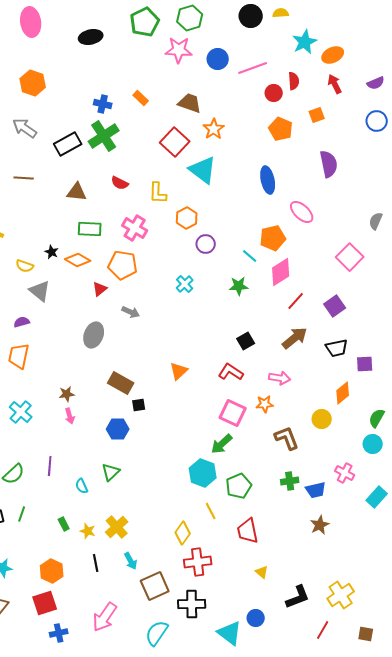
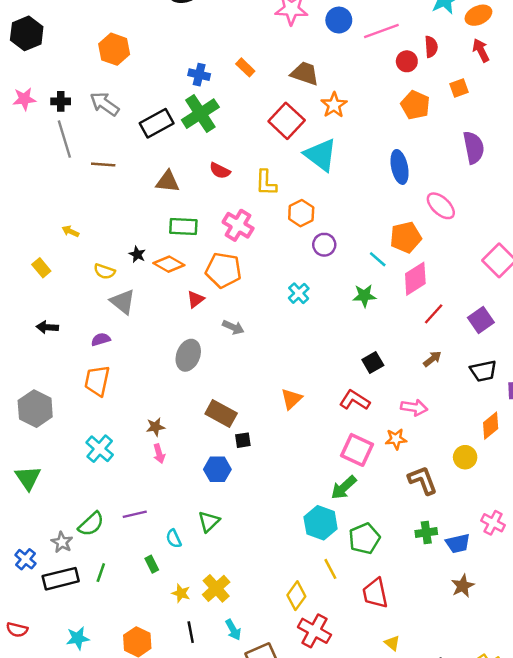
brown arrow: (295, 338) -> (432, 359), size x0.6
purple line: (50, 466) -> (135, 514), turned 72
green rectangle: (64, 524) -> (152, 564), moved
red cross: (198, 562) -> (315, 631), turned 36

